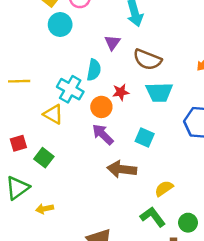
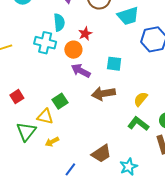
cyan trapezoid: (159, 92) -> (128, 16), moved
yellow triangle: (53, 114) -> (45, 117), moved
green square: (44, 158) -> (60, 101), moved, turned 35

